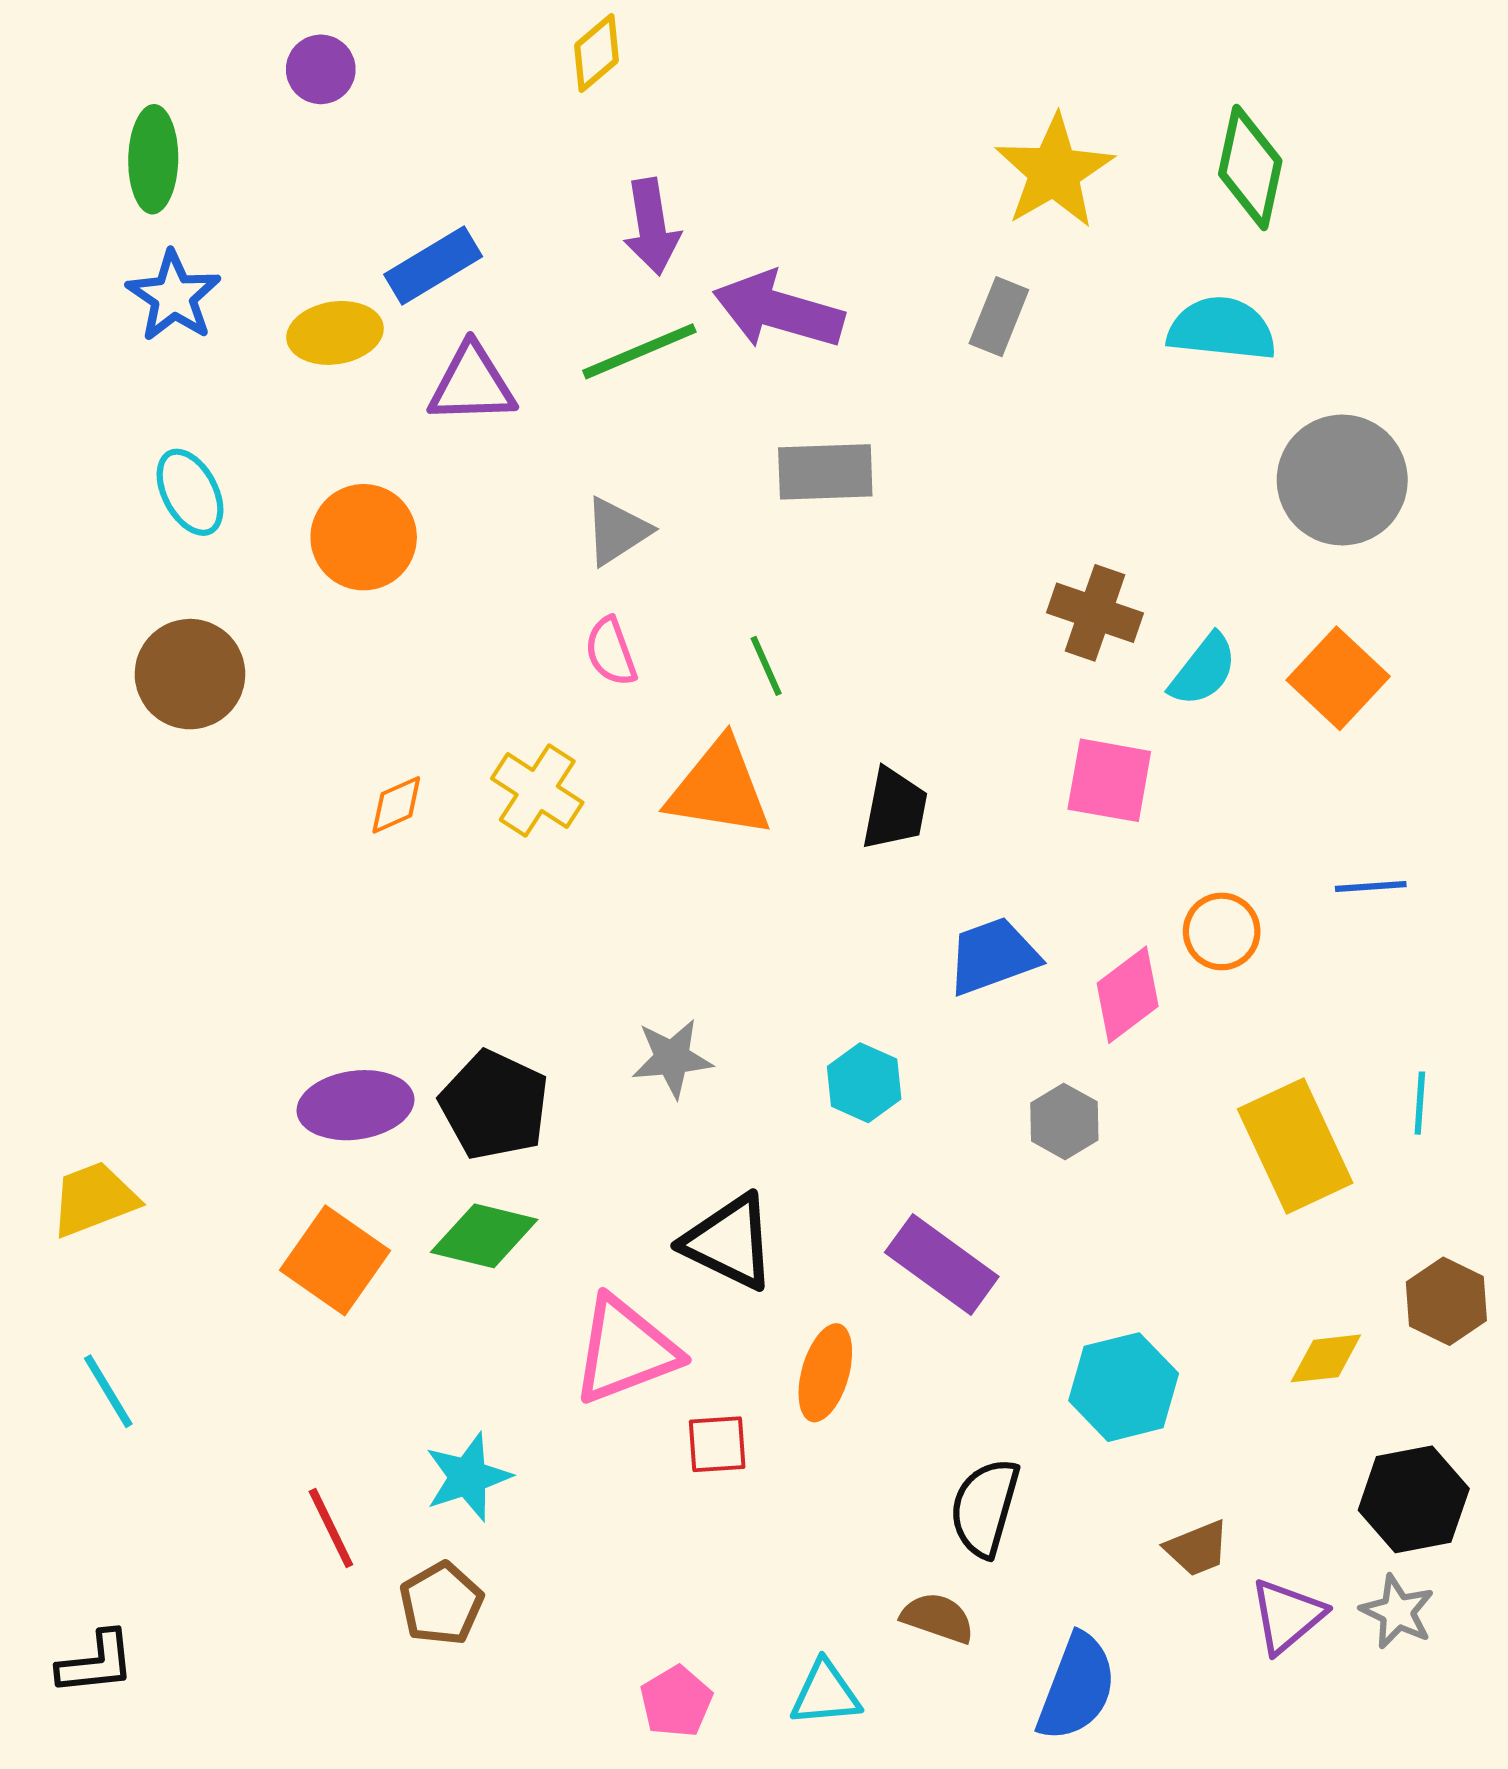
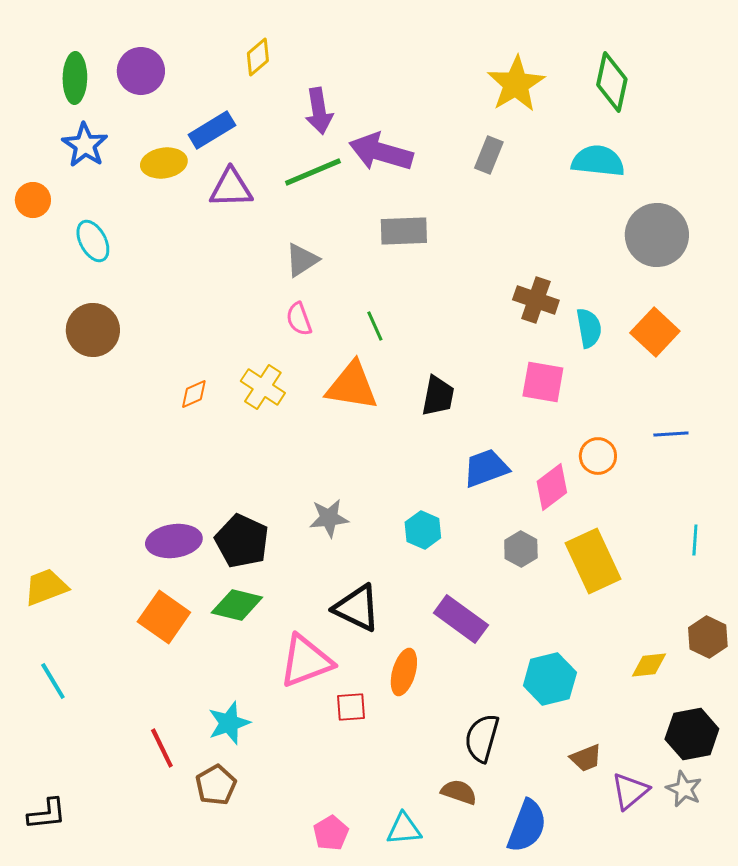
yellow diamond: (597, 53) -> (258, 57), moved
purple circle: (321, 69) -> (141, 71), moved, size x1.4
orange circle: (364, 537) -> (33, 200), moved, size x0.7
cyan semicircle: (1203, 670) -> (589, 328), turned -48
yellow rectangle: (1295, 1146) -> (593, 561), moved

